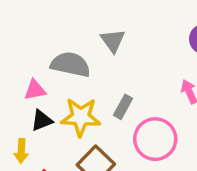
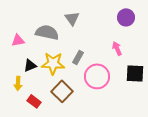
pink triangle: (35, 90) -> (18, 40), moved

